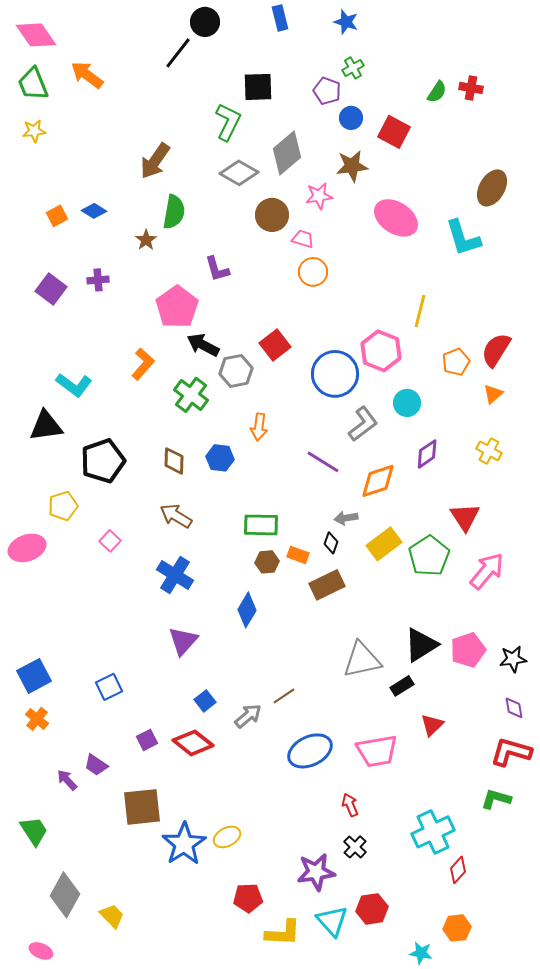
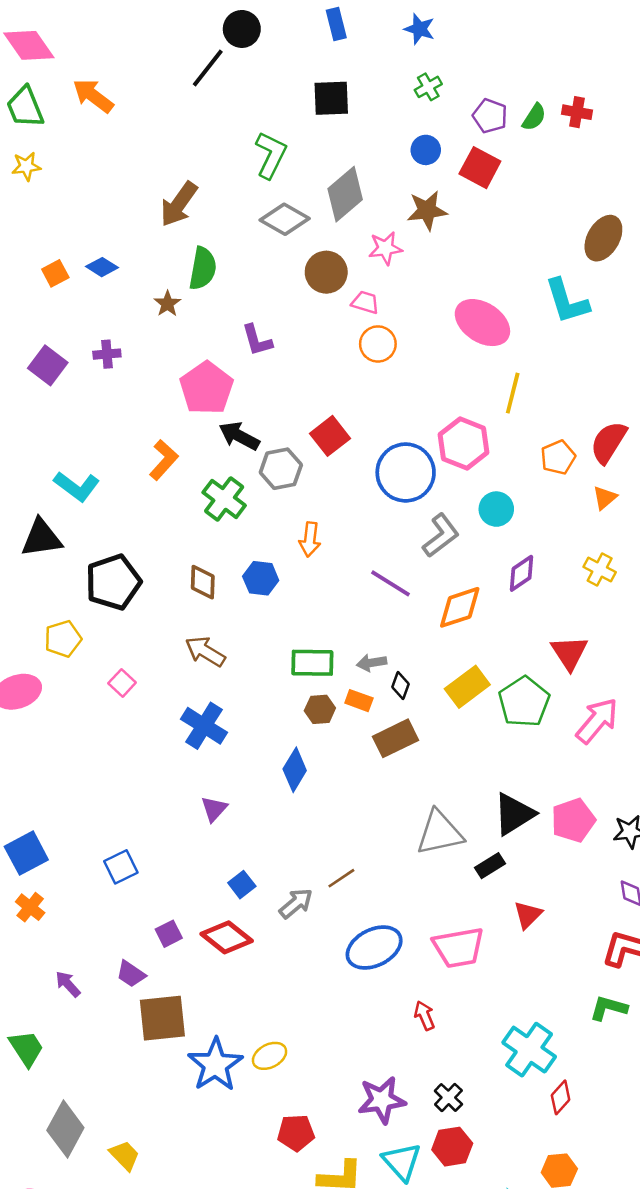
black square: (258, 87) -> (331, 98), moved
purple pentagon: (327, 91) -> (490, 116), moved
pink ellipse: (396, 218) -> (482, 323), moved
gray arrow: (346, 518) -> (372, 663), moved
purple triangle: (183, 641) -> (214, 809), size x0.7
purple trapezoid: (96, 765) -> (131, 974), moved
cyan cross: (433, 832) -> (529, 1050), turned -30
black cross: (355, 847) -> (448, 1097), moved

